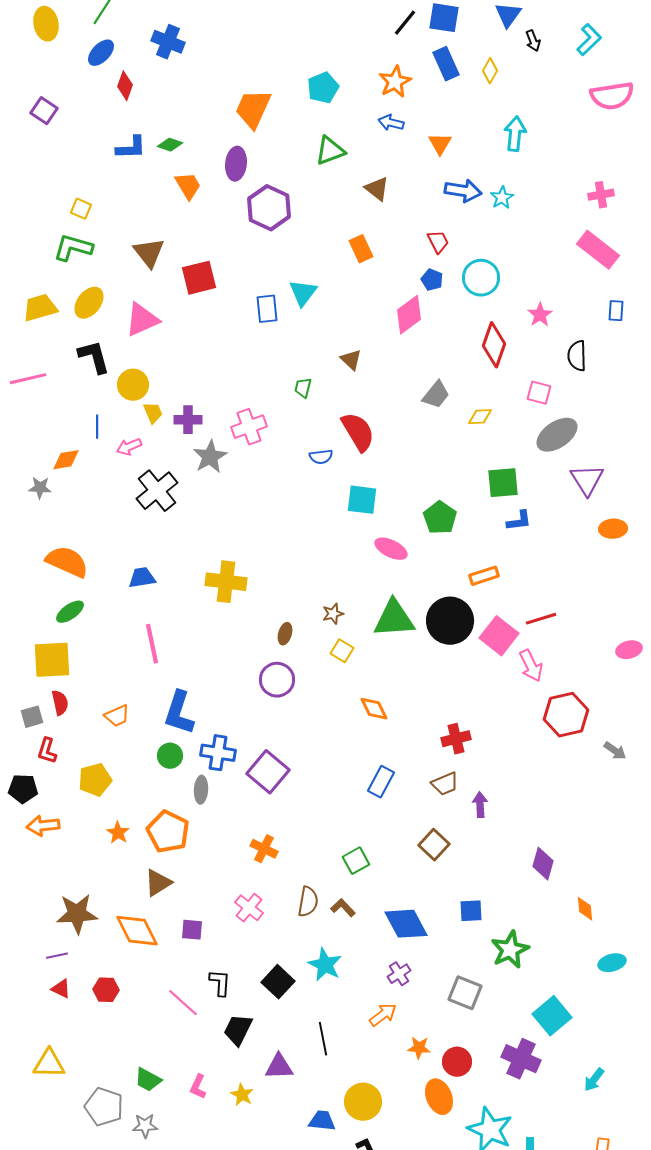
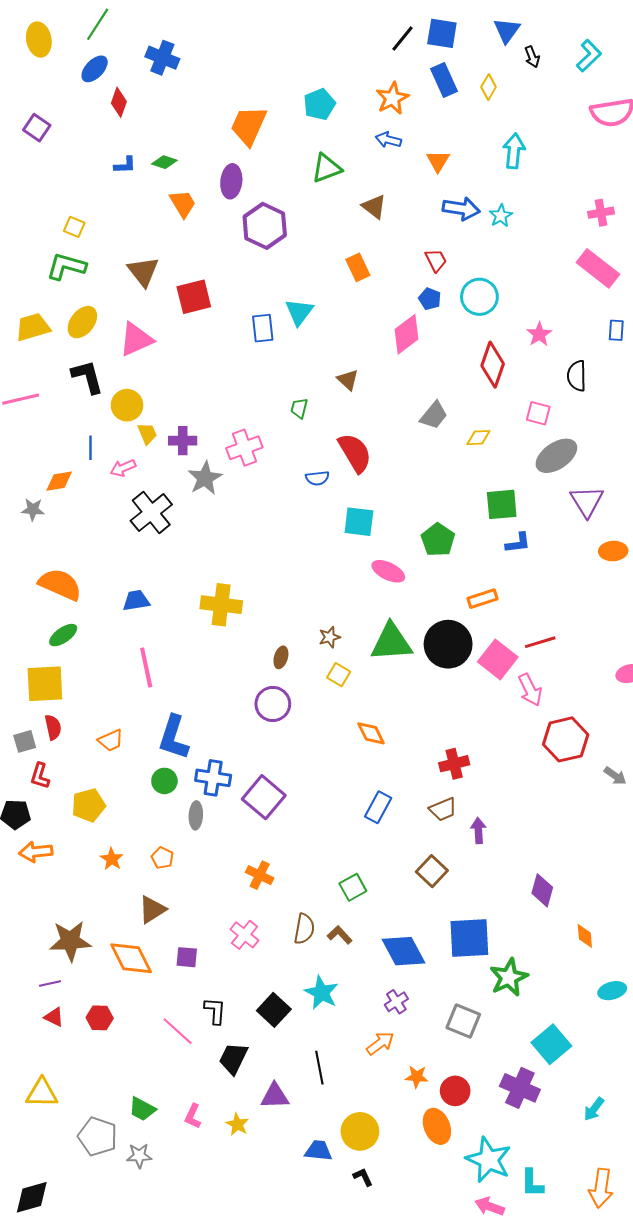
blue L-shape: (131, 148) -> (125, 165), size x0.7
orange pentagon: (168, 832) -> (162, 858), size x0.5
blue square: (471, 911) -> (469, 938), size x1.8

